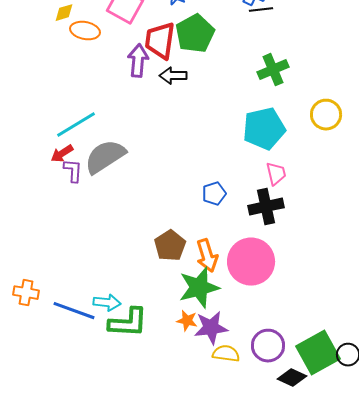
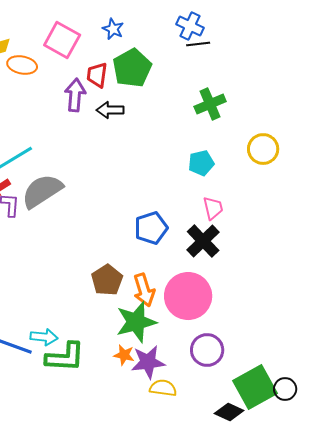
red trapezoid: (160, 41) -> (97, 75), size x0.7
cyan pentagon: (264, 129) -> (201, 163), size x0.6
blue pentagon: (214, 194) -> (151, 228), size x1.4
black cross: (266, 207) -> (203, 241), turned -32
purple circle: (268, 346) -> (207, 350), moved

